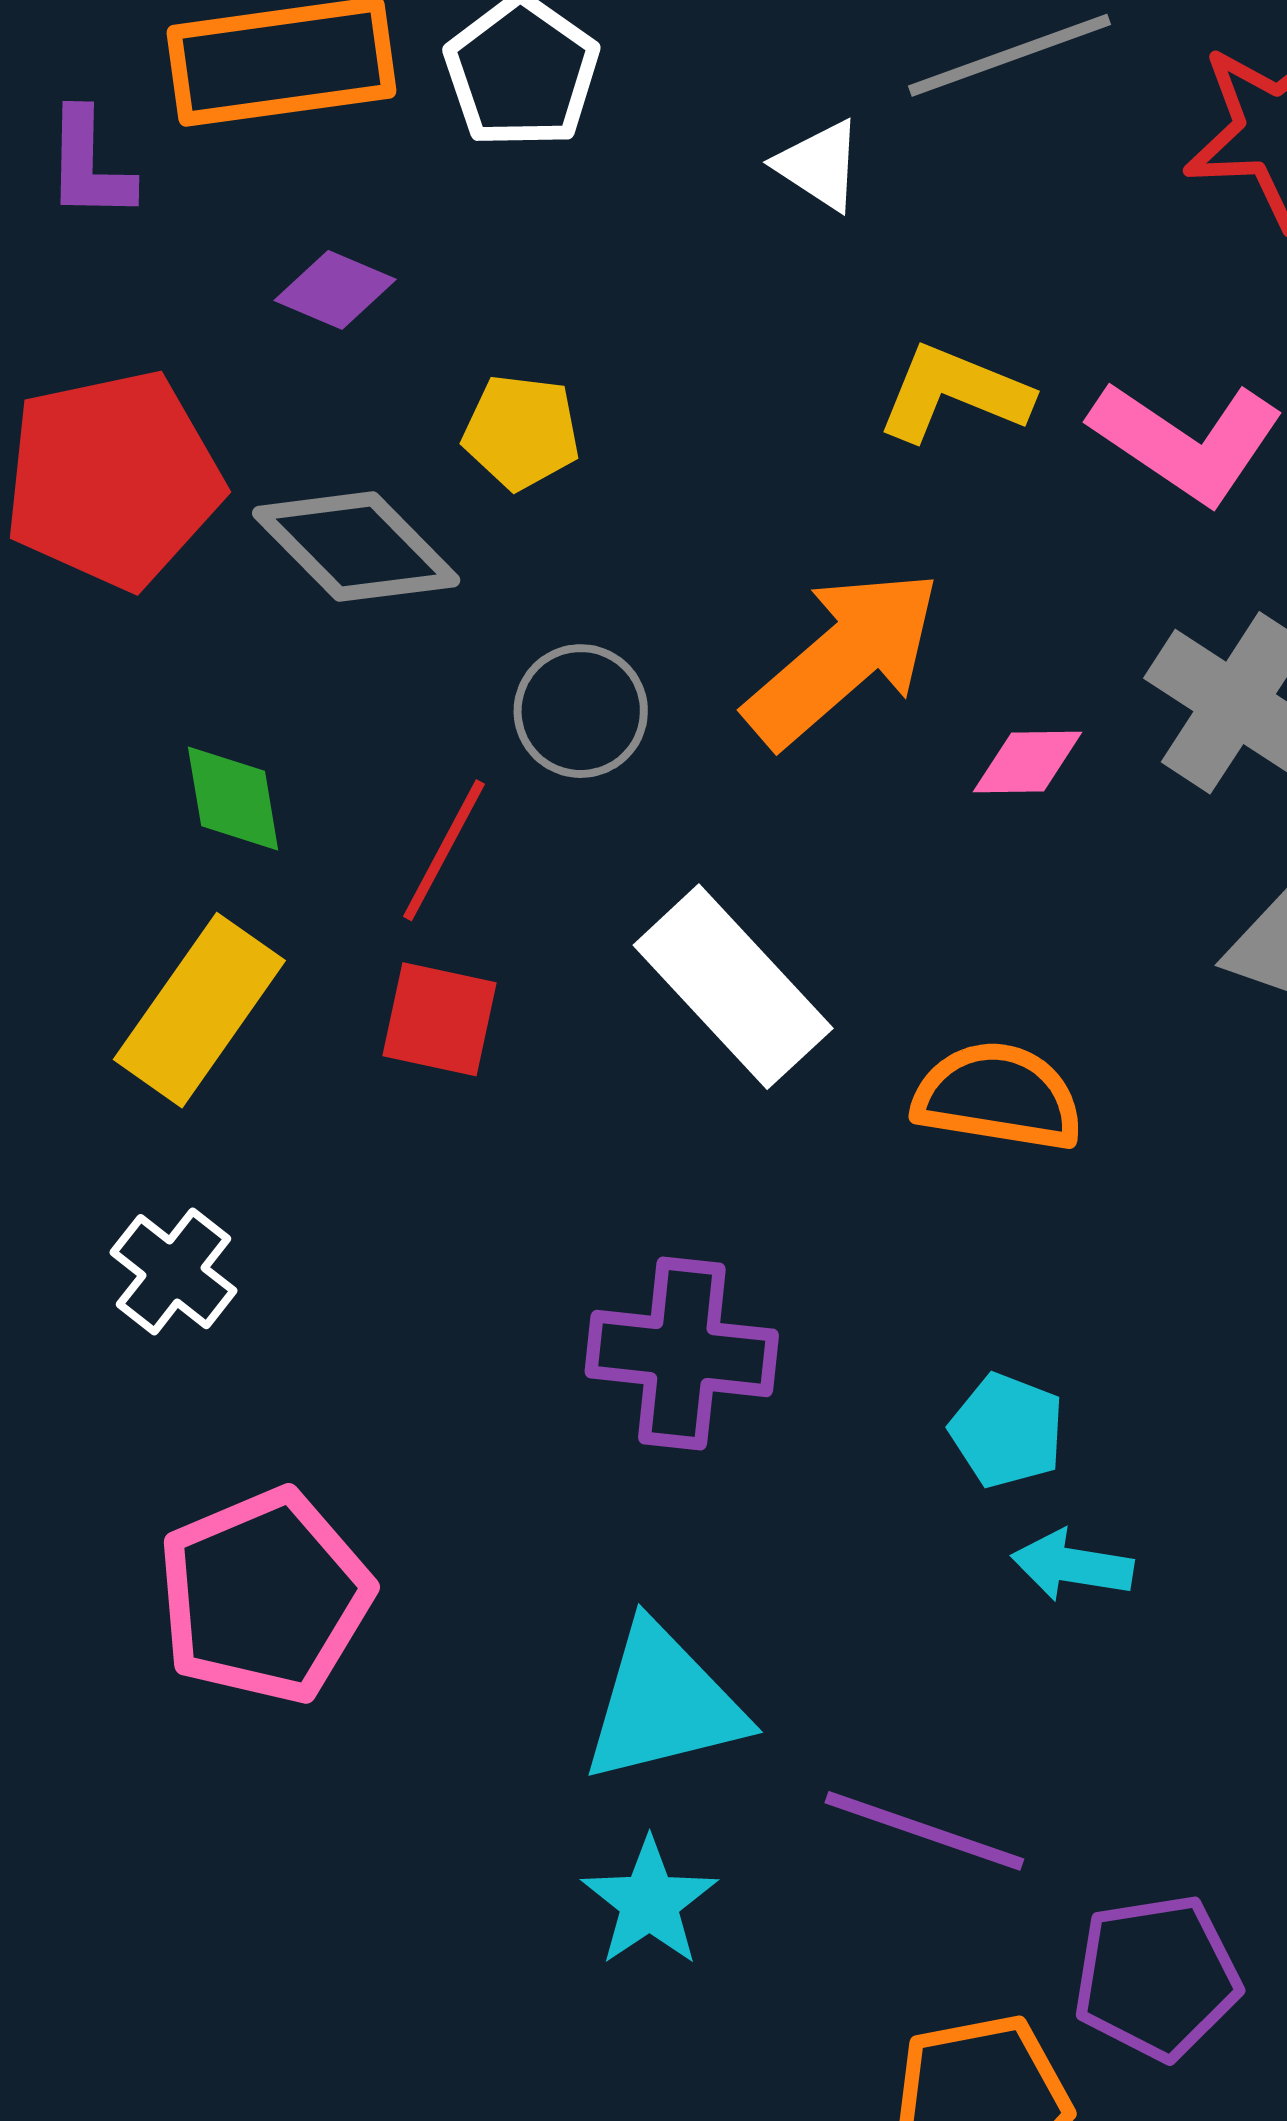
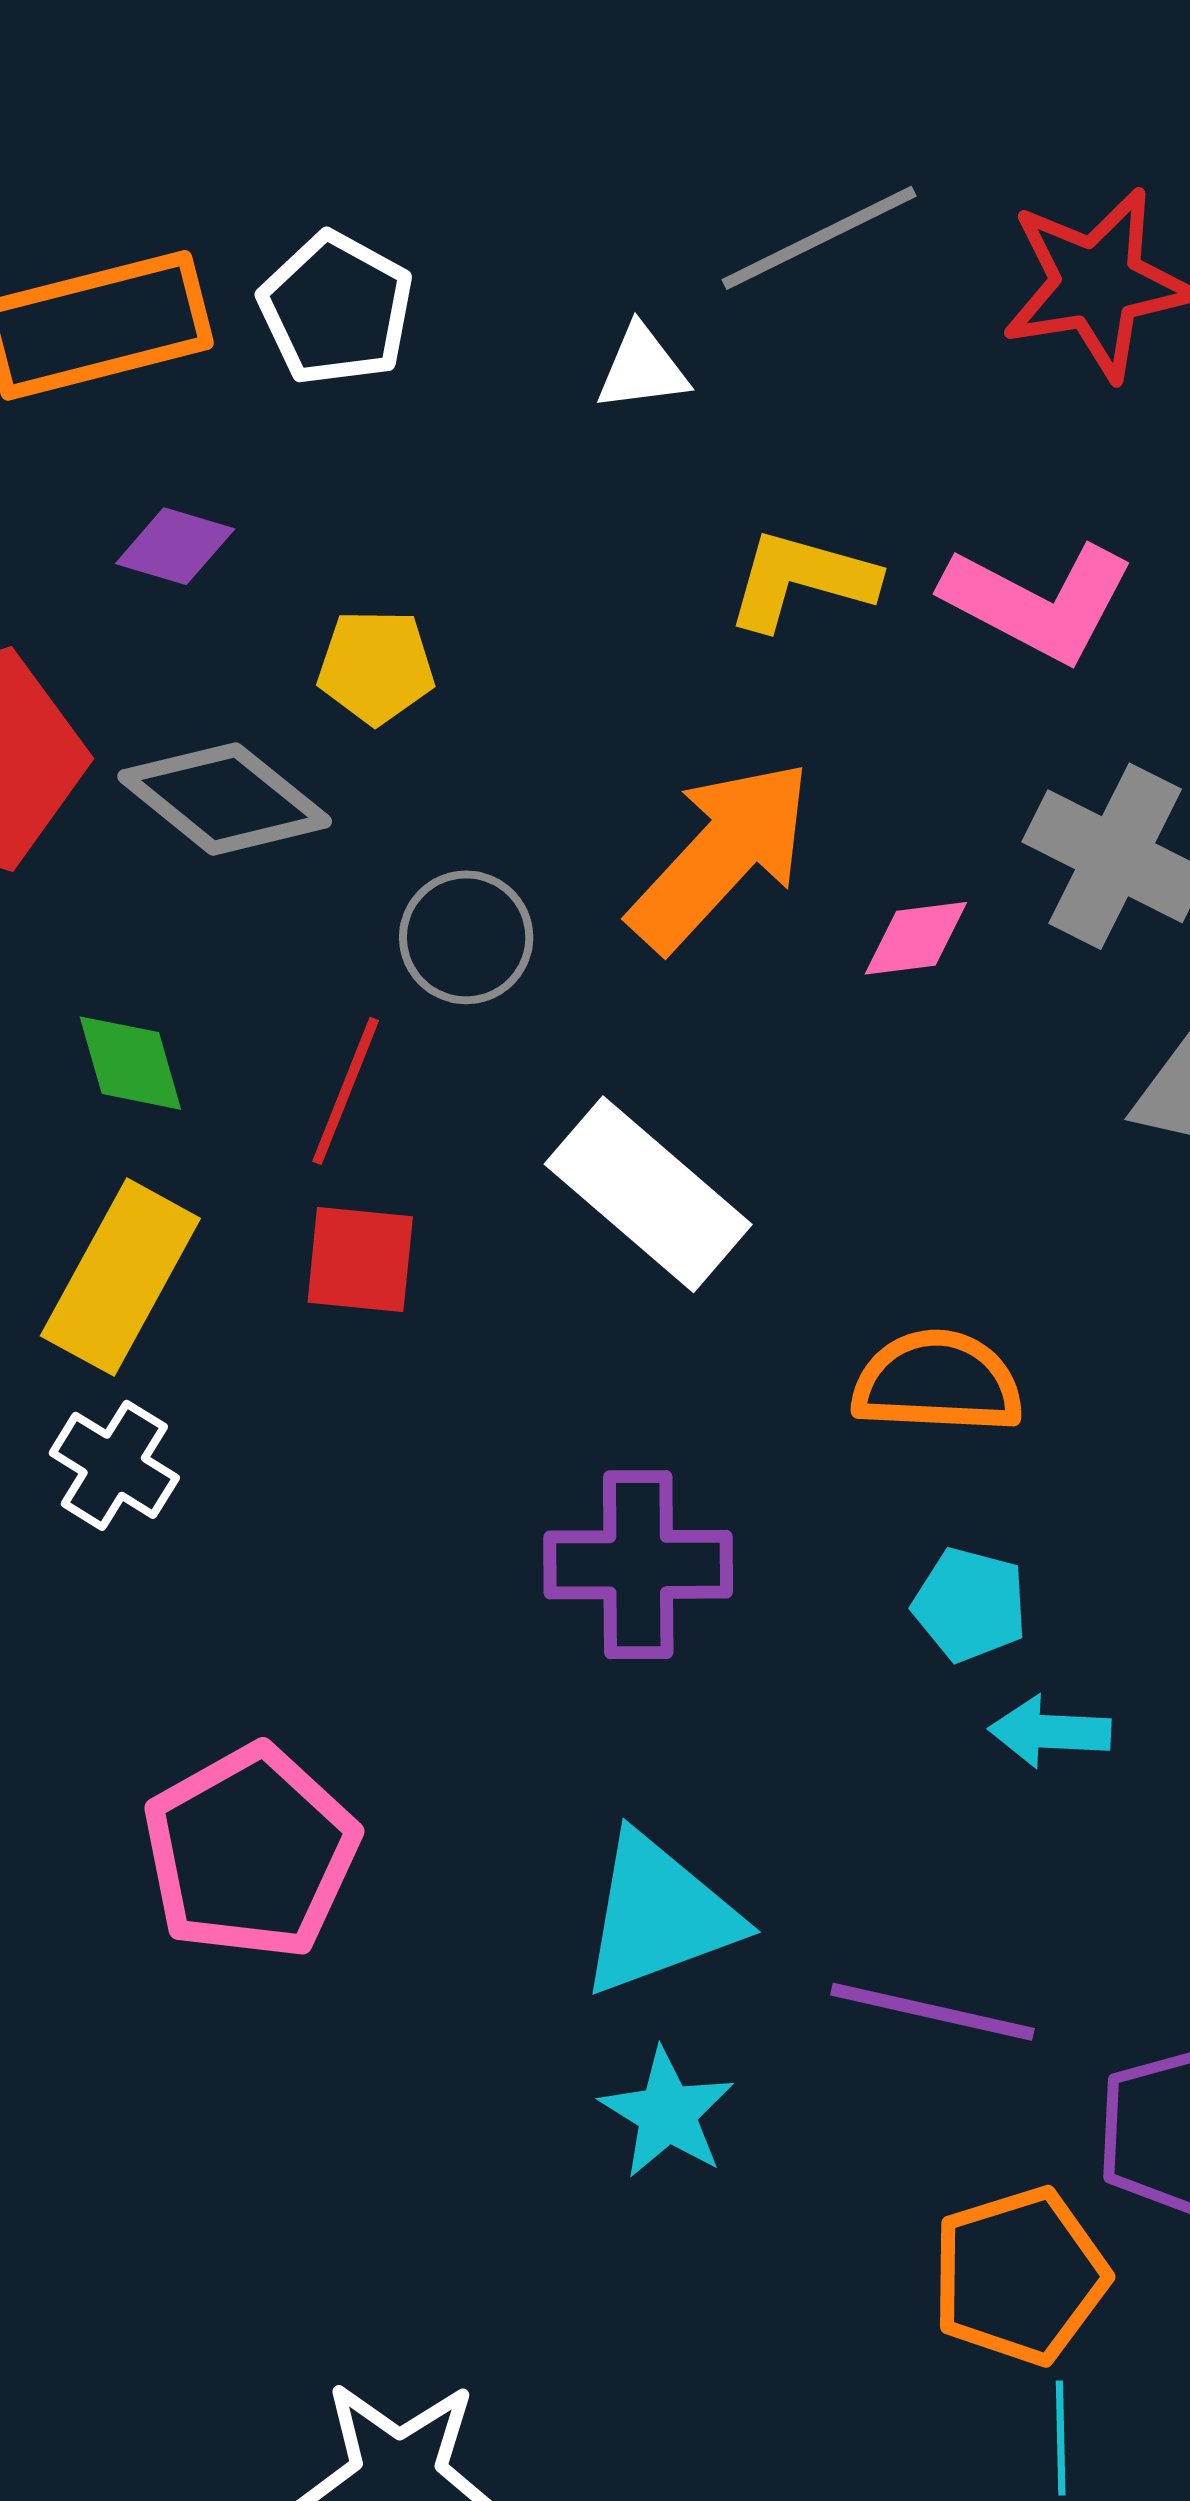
white triangle: (819, 165) -> (642, 368), turned -34
orange semicircle: (998, 1097) -> (937, 1382), moved
white cross: (173, 1272) -> (114, 1465), moved

